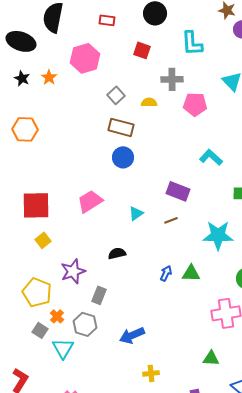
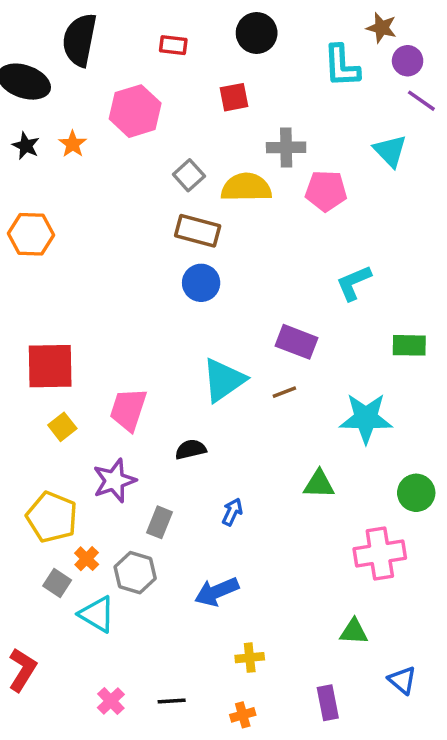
cyan L-shape: (192, 43) -> (342, 66), moved
red square: (142, 50) -> (234, 97), turned -30
yellow semicircle: (149, 102) -> (246, 187), size x1.8
cyan L-shape: (211, 157) -> (354, 283), turned -65
pink trapezoid: (90, 201) -> (128, 409), moved, turned -40
cyan triangle: (136, 213) -> (224, 380), size x1.8
blue arrow: (166, 273) -> (232, 512), moved
cyan triangle: (63, 348) -> (97, 614), turned -30

